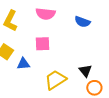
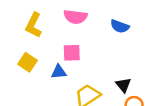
blue triangle: (23, 64) -> (59, 72), moved

